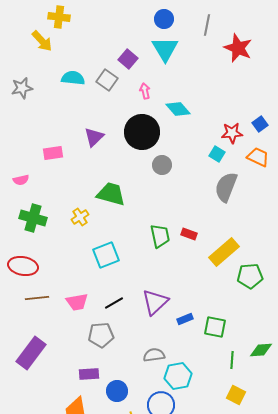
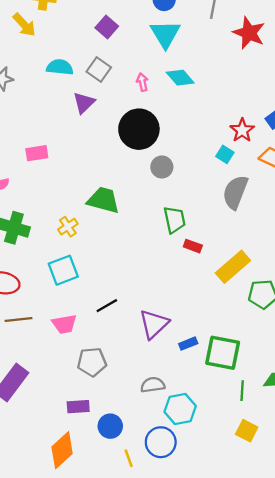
purple square: (128, 59) -> (107, 27), moved
cyan diamond: (178, 109) -> (180, 78), moved
red star: (232, 133) -> (242, 130), turned -30
purple triangle: (94, 137) -> (84, 103), moved
green trapezoid: (160, 236) -> (174, 220), moved
cyan square: (106, 255) -> (63, 270), moved
black line: (114, 303) -> (107, 306), moved
green square: (215, 327) -> (223, 353), size x1.4

